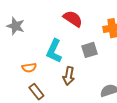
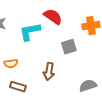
cyan L-shape: (54, 51) -> (30, 32), moved, turned 55
brown rectangle: (36, 92) -> (18, 87), turned -35

